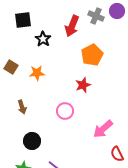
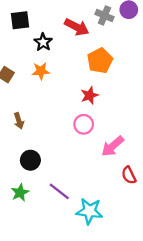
red arrow: (72, 26) -> (77, 27), turned -85
orange star: (37, 73) -> (41, 71), moved
pink circle: (65, 111) -> (84, 124), moved

